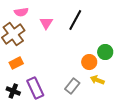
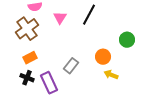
green circle: (105, 52) -> (127, 40), moved
gray rectangle: (72, 86) -> (71, 66), moved
black cross: (13, 91) -> (27, 78), moved

